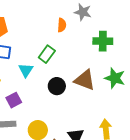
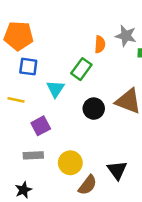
gray star: (83, 12) -> (126, 36), moved
orange semicircle: (62, 25) -> (100, 44), moved

